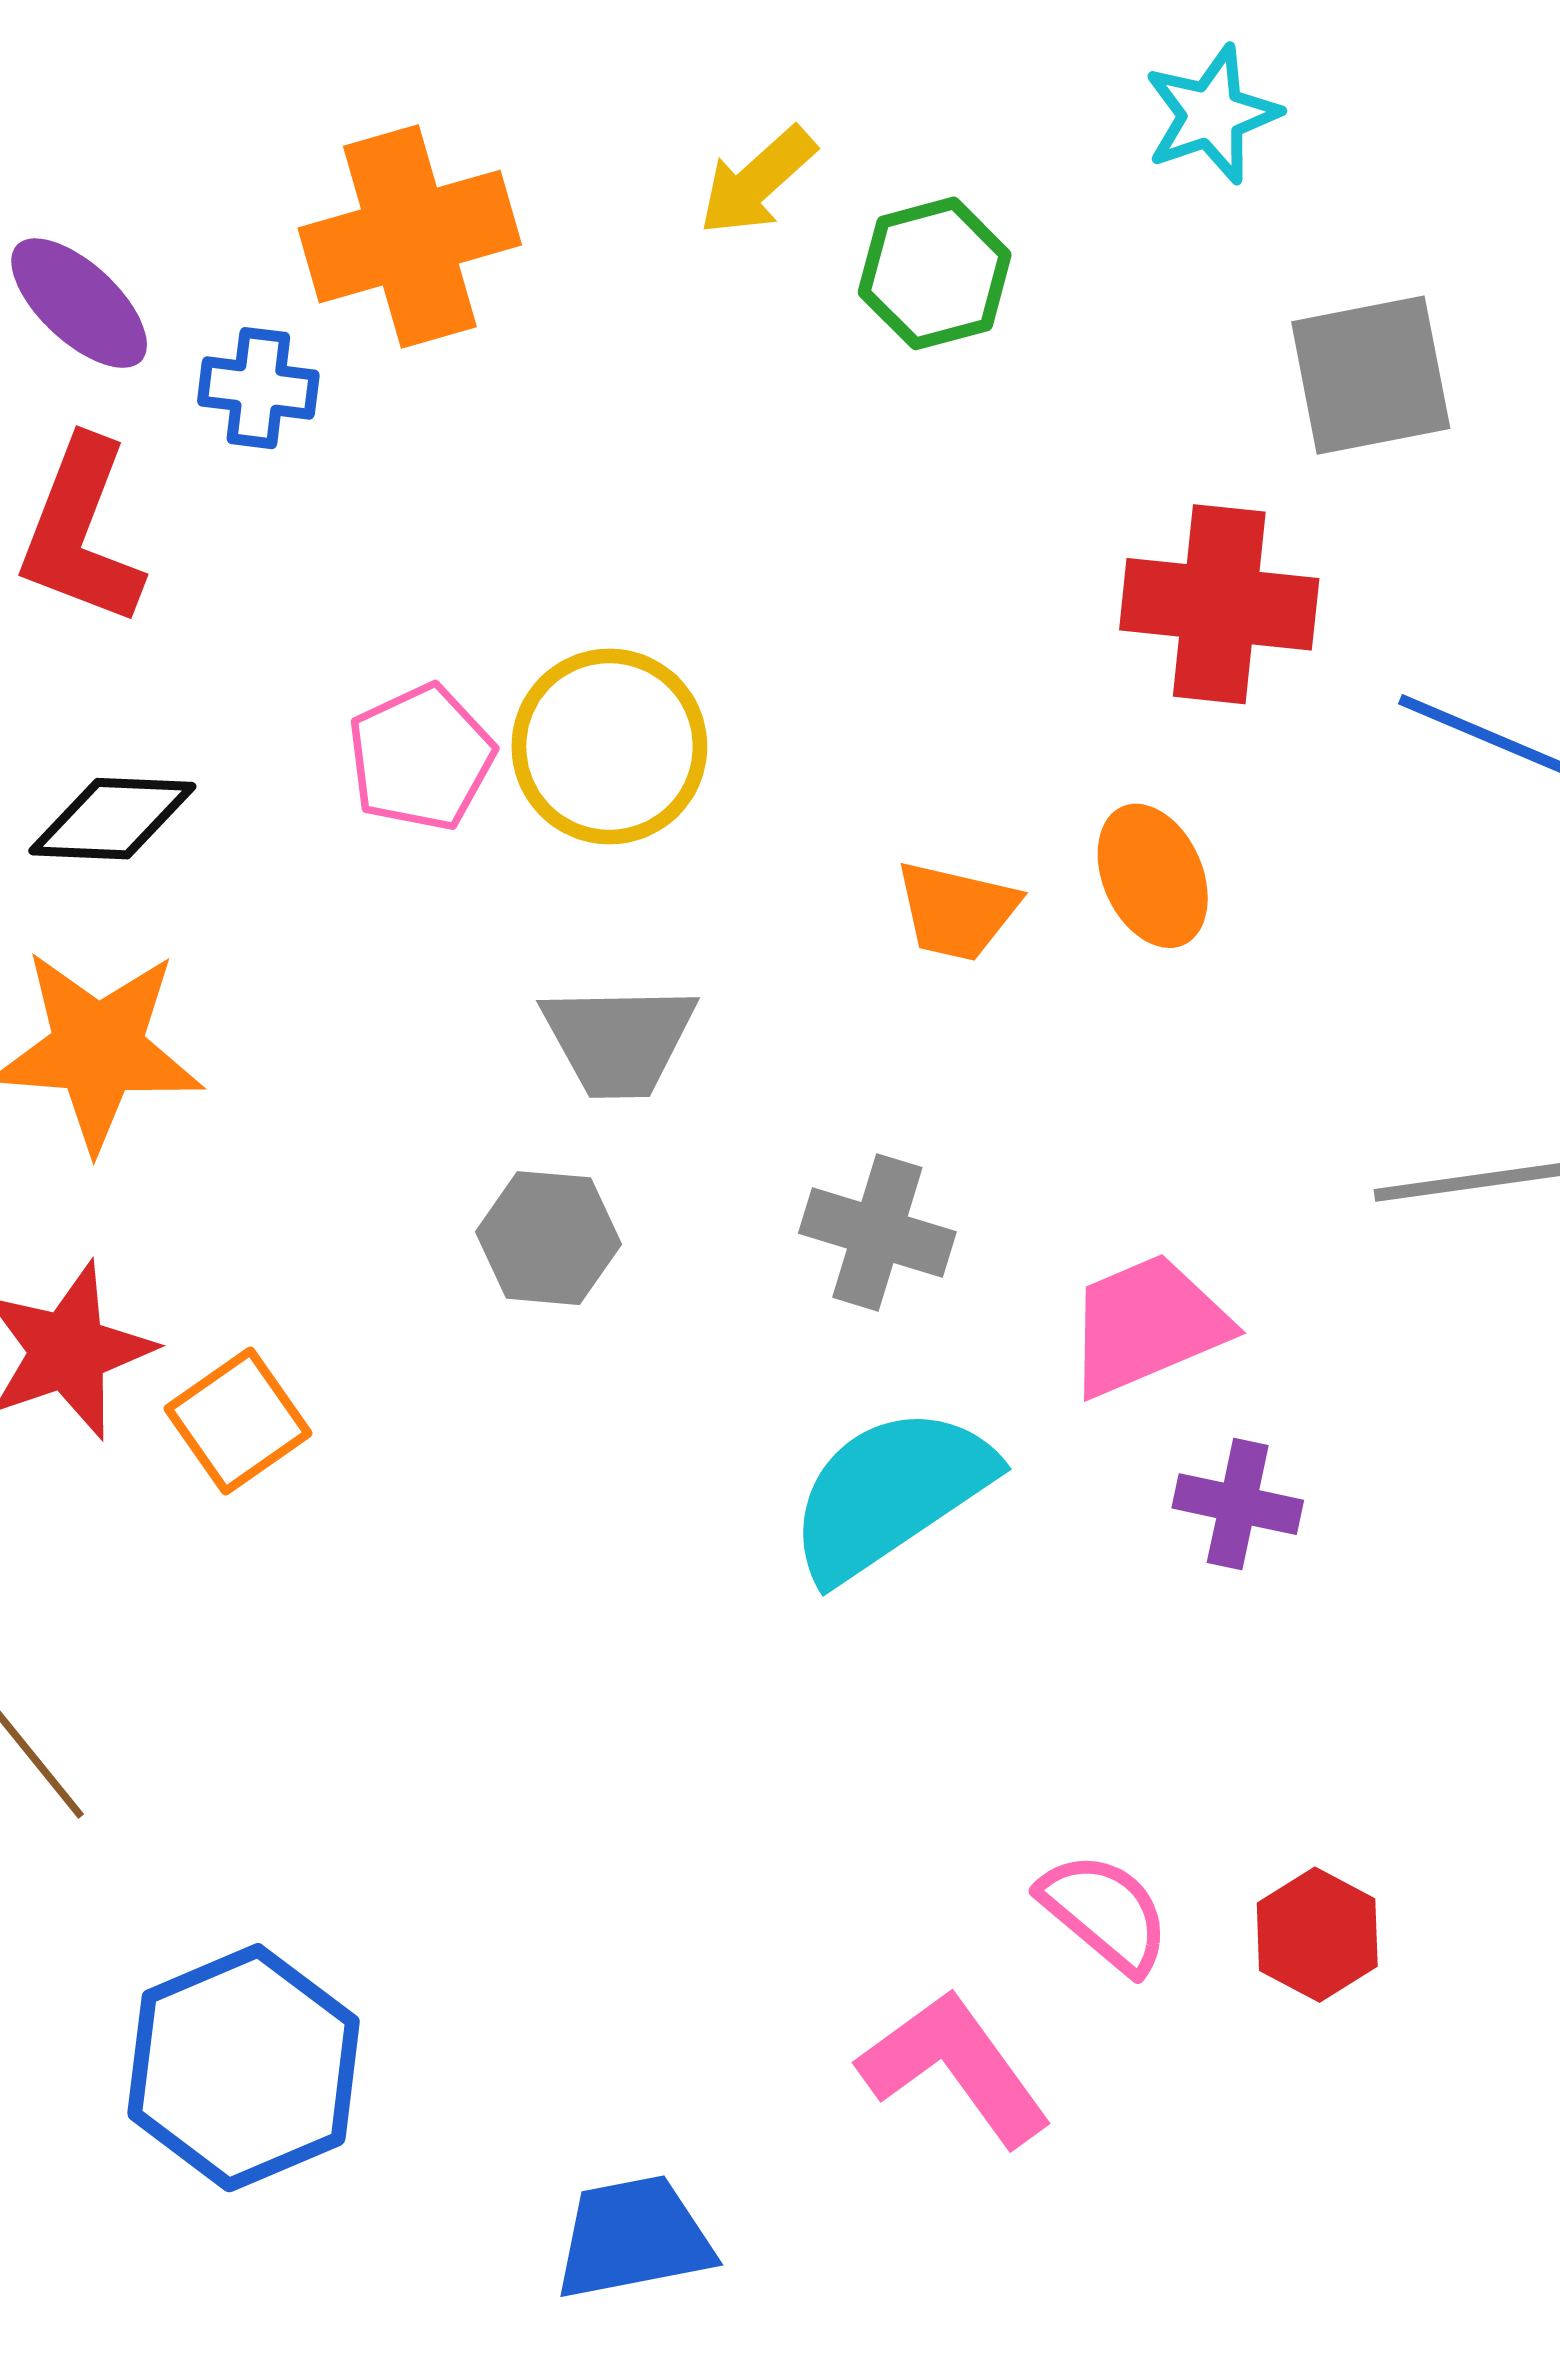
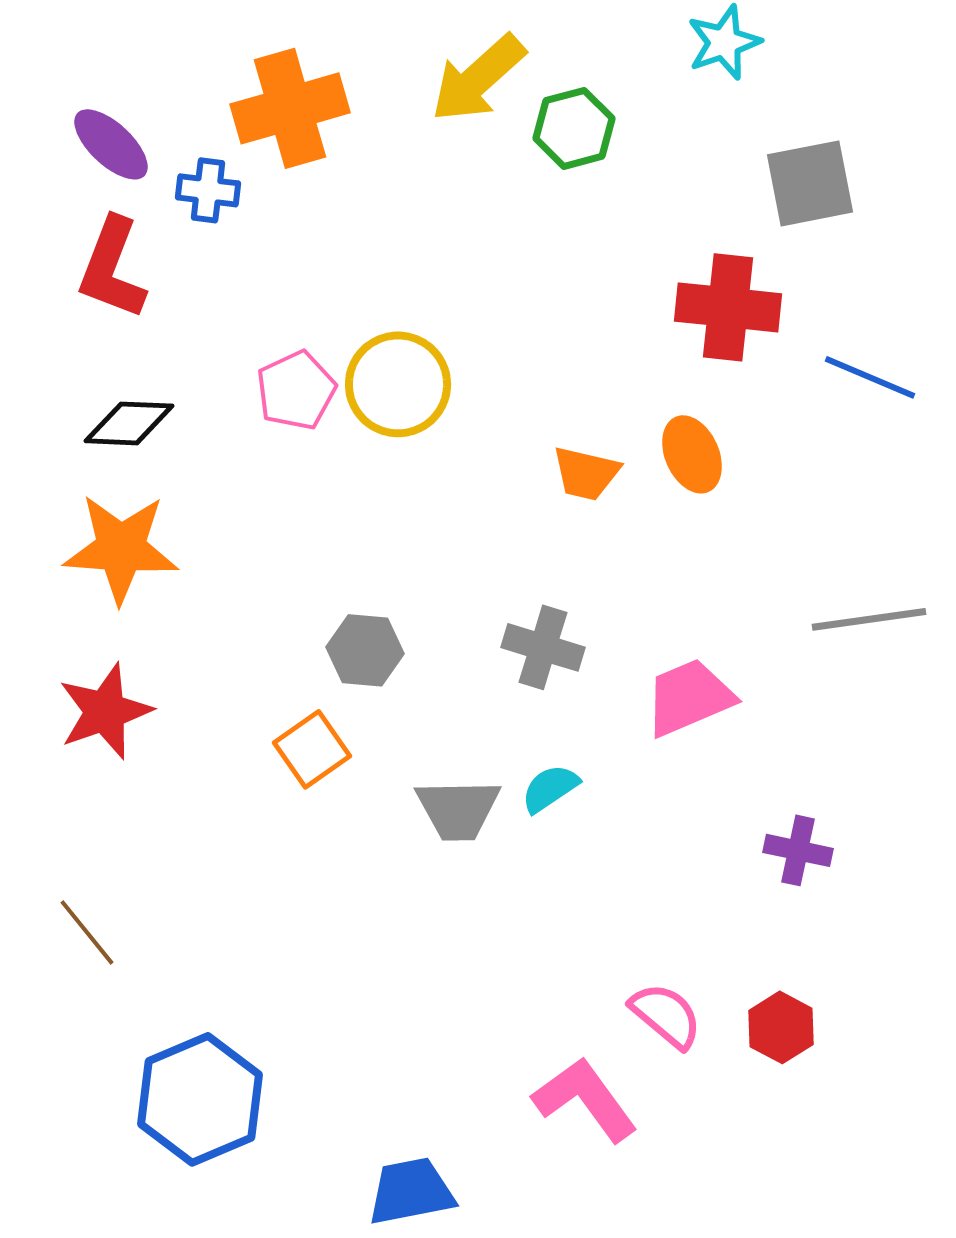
yellow arrow: (757, 181) -> (478, 78), size x1.5
gray trapezoid: (619, 1040) -> (458, 809), moved
orange square: (238, 1421) -> (312, 749), moved
cyan semicircle: (890, 1493) -> (550, 788), size x0.5
purple cross: (1238, 1504) -> (798, 850), moved

